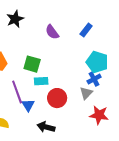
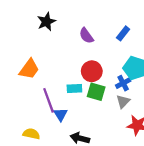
green square: (32, 64) -> (96, 92), moved
blue cross: (94, 79) -> (123, 83), moved
red circle: (57, 98) -> (92, 71), moved

